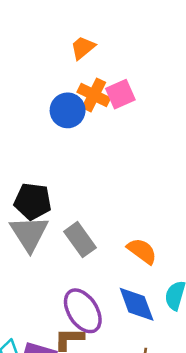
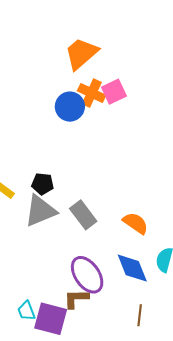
orange trapezoid: (83, 48) -> (81, 54), size x1.6
black pentagon: (33, 201) -> (43, 184), size x0.7
gray triangle: (29, 233) -> (40, 211), turned 42

